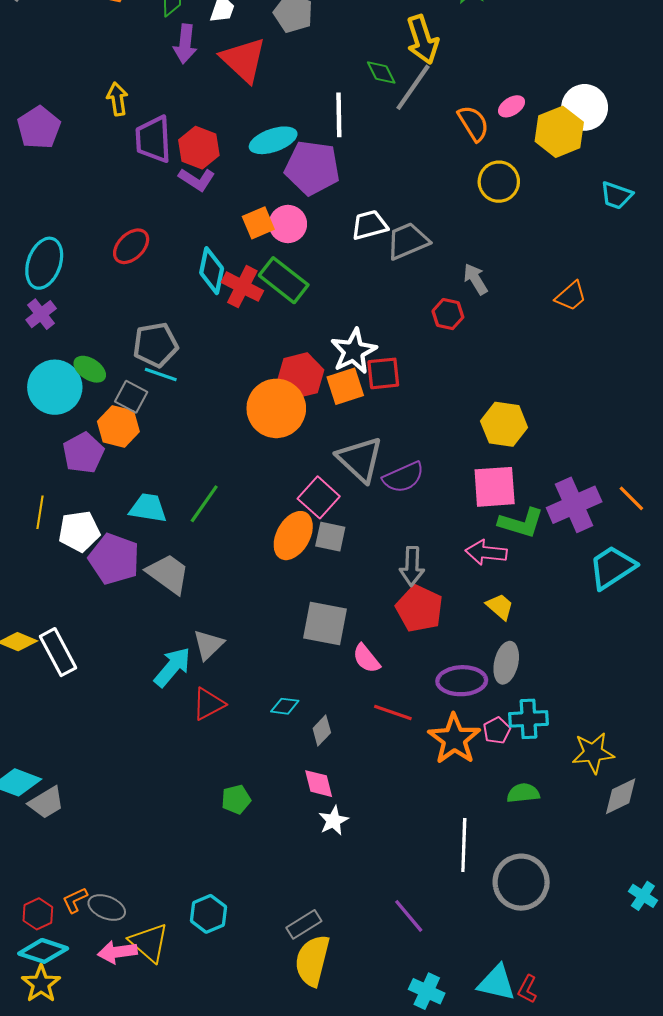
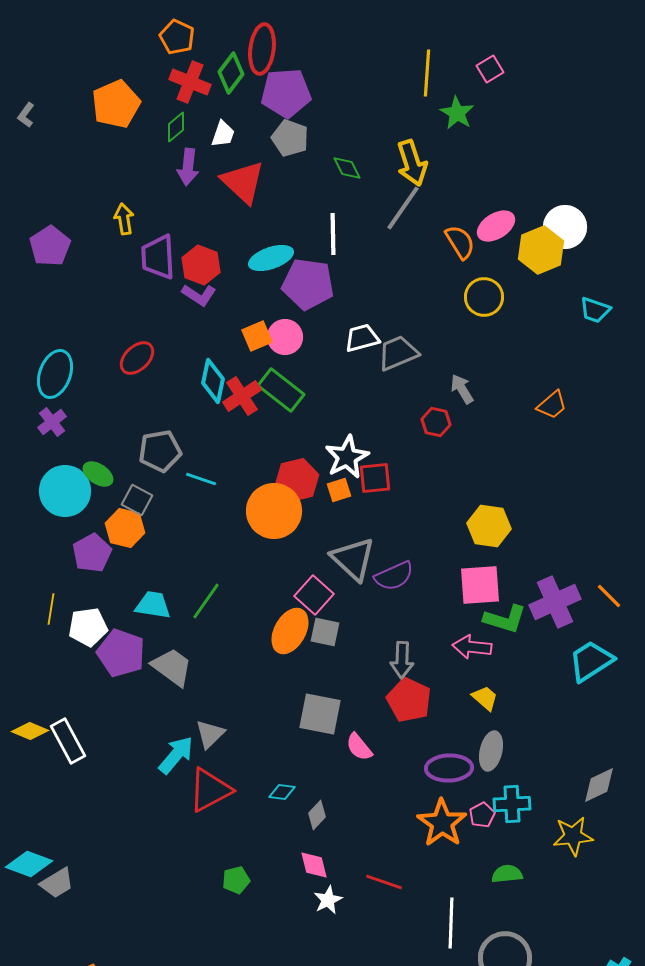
green diamond: (381, 72) -> (347, 168), moved
pink ellipse: (512, 106) -> (496, 226), size x1.5
red cross: (242, 287) -> (242, 396), turned 30
cyan line: (161, 374) -> (201, 479), moved
orange square: (345, 386) -> (339, 490), size x0.7
red triangle: (208, 704) -> (210, 790), size x1.4
red line: (393, 713) -> (384, 882), moved
gray diamond: (621, 796) -> (599, 785), moved

